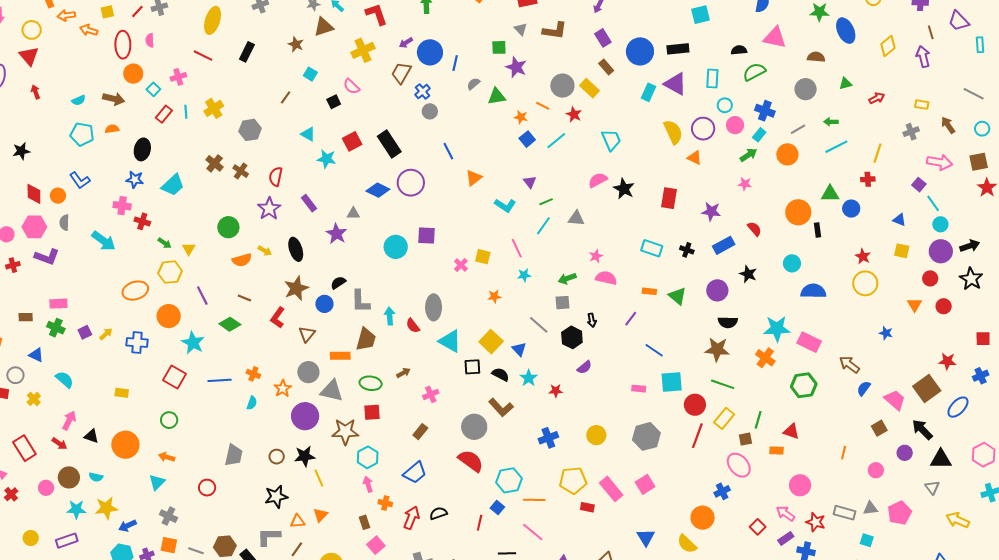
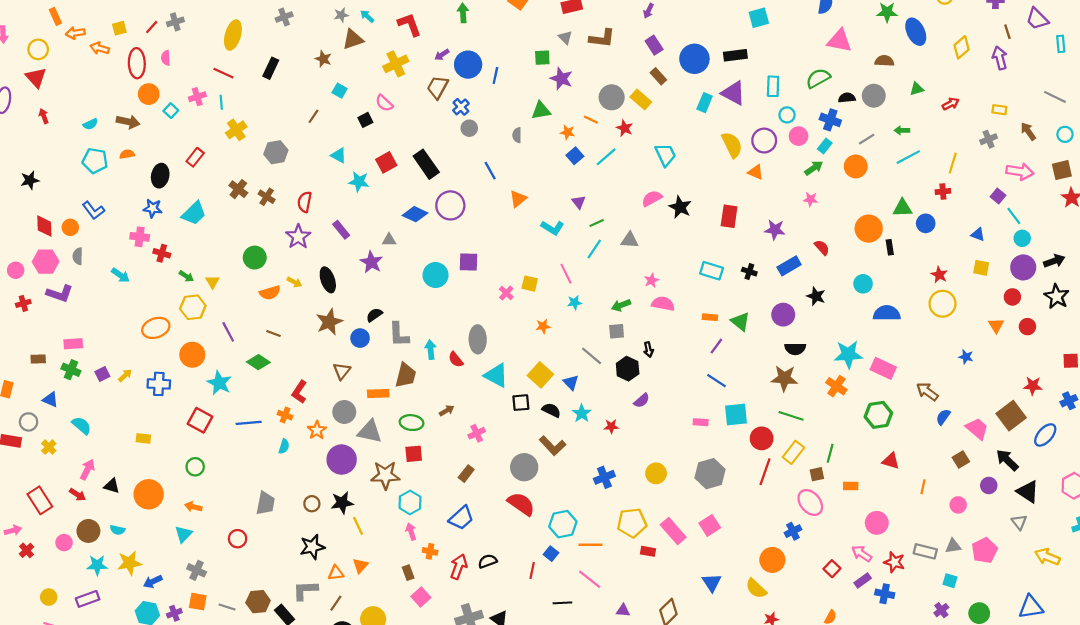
black semicircle: (739, 50) -> (847, 98), moved
gray semicircle: (473, 84) -> (517, 135), moved, turned -48
cyan line: (186, 112) -> (221, 102), moved
red rectangle: (164, 114) -> (195, 157), moved
cyan arrow: (104, 241) -> (120, 275), size x0.7
red L-shape: (278, 318) -> (299, 392), moved
purple line: (631, 319) -> (716, 346), moved
red triangle: (791, 431) -> (891, 461), moved
black triangle: (941, 459) -> (1028, 492), turned 35

